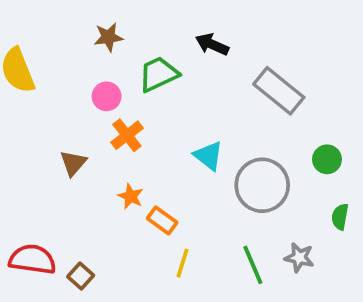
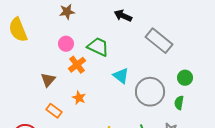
green trapezoid: (158, 74) -> (98, 47), moved, turned 50
green semicircle: (340, 217) -> (179, 103), moved
orange rectangle: (162, 220) -> (54, 111), moved

